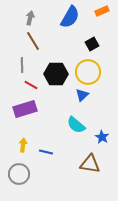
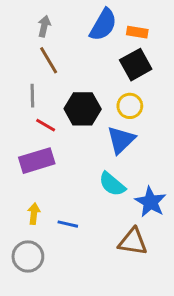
orange rectangle: (102, 11) -> (137, 32), moved, turned 32
black square: (92, 44) -> (136, 65), size x1.5
yellow circle: (88, 72) -> (130, 106), size x0.7
blue triangle: (82, 95) -> (121, 140), size x1.5
blue star: (102, 137) -> (150, 202), size x1.5

